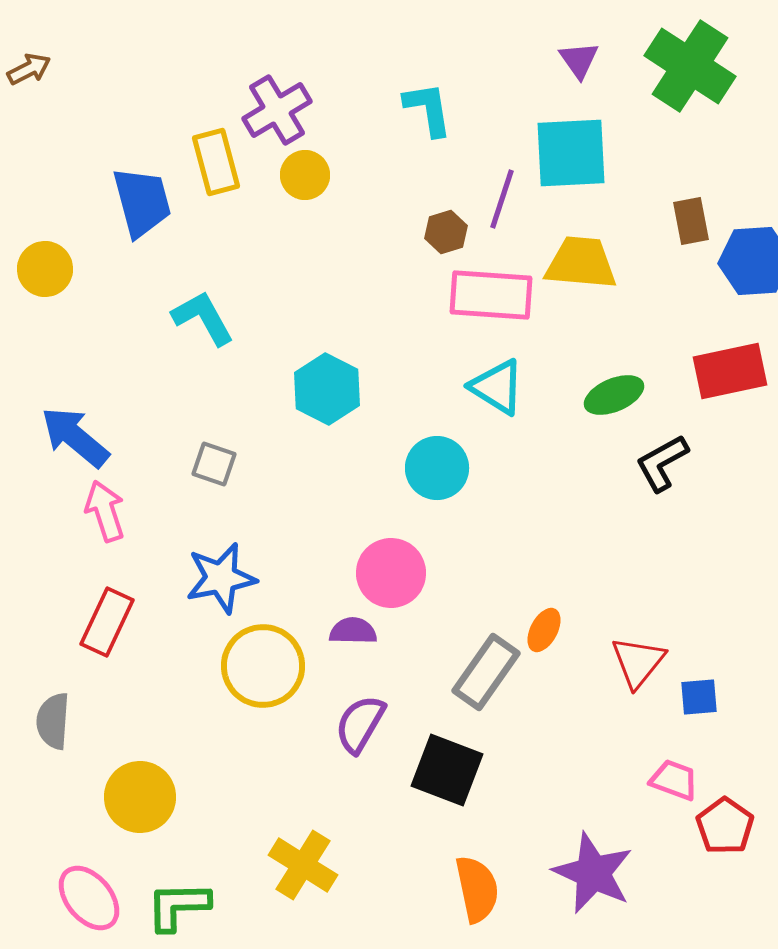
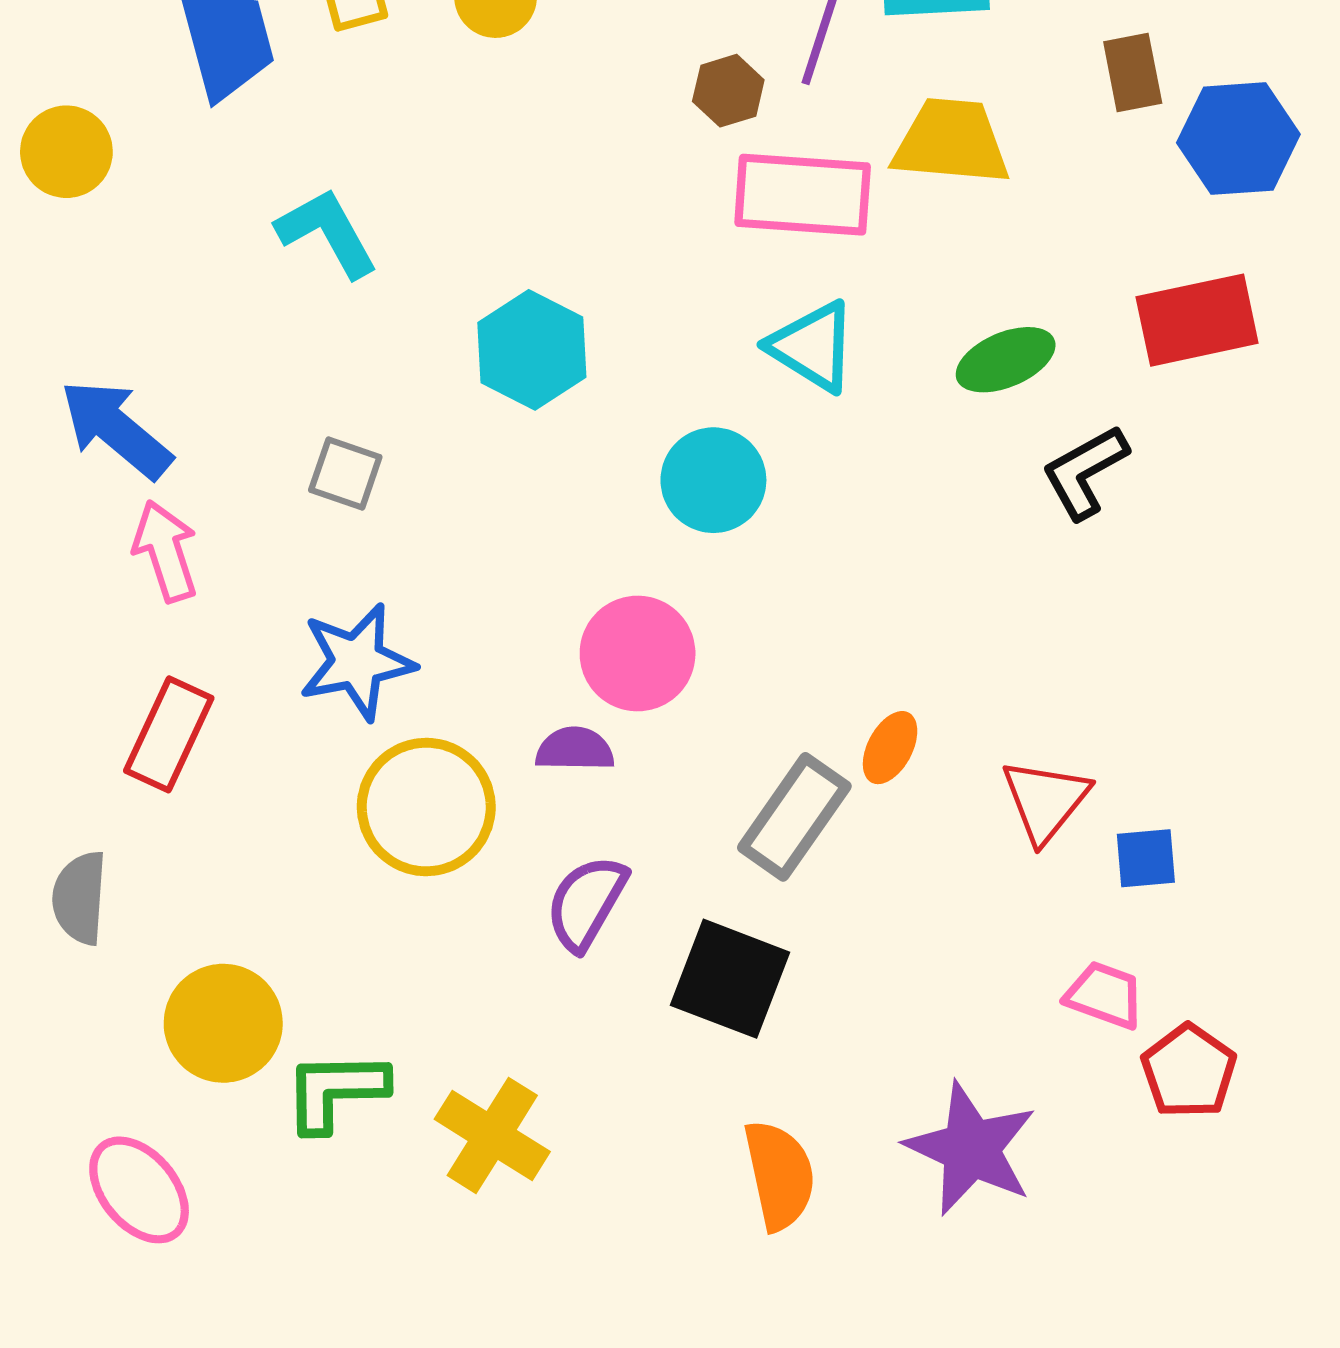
green L-shape: (178, 906) -> (335, 1091), moved

